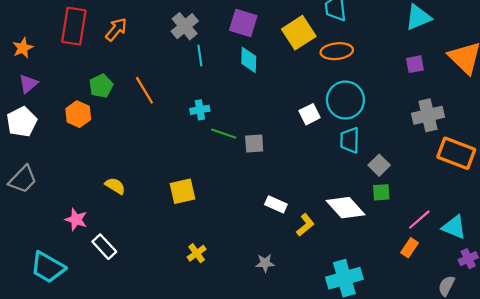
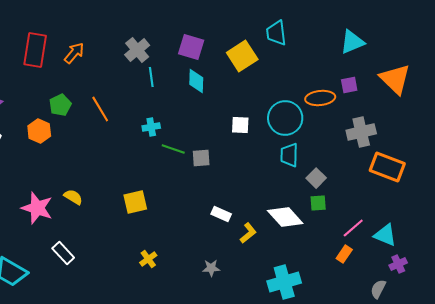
orange ellipse: (337, 51) -> (320, 98), moved
white square: (310, 114) -> (240, 125), moved, turned 30
pink star: (76, 220) -> (37, 208), moved, size x1.5

